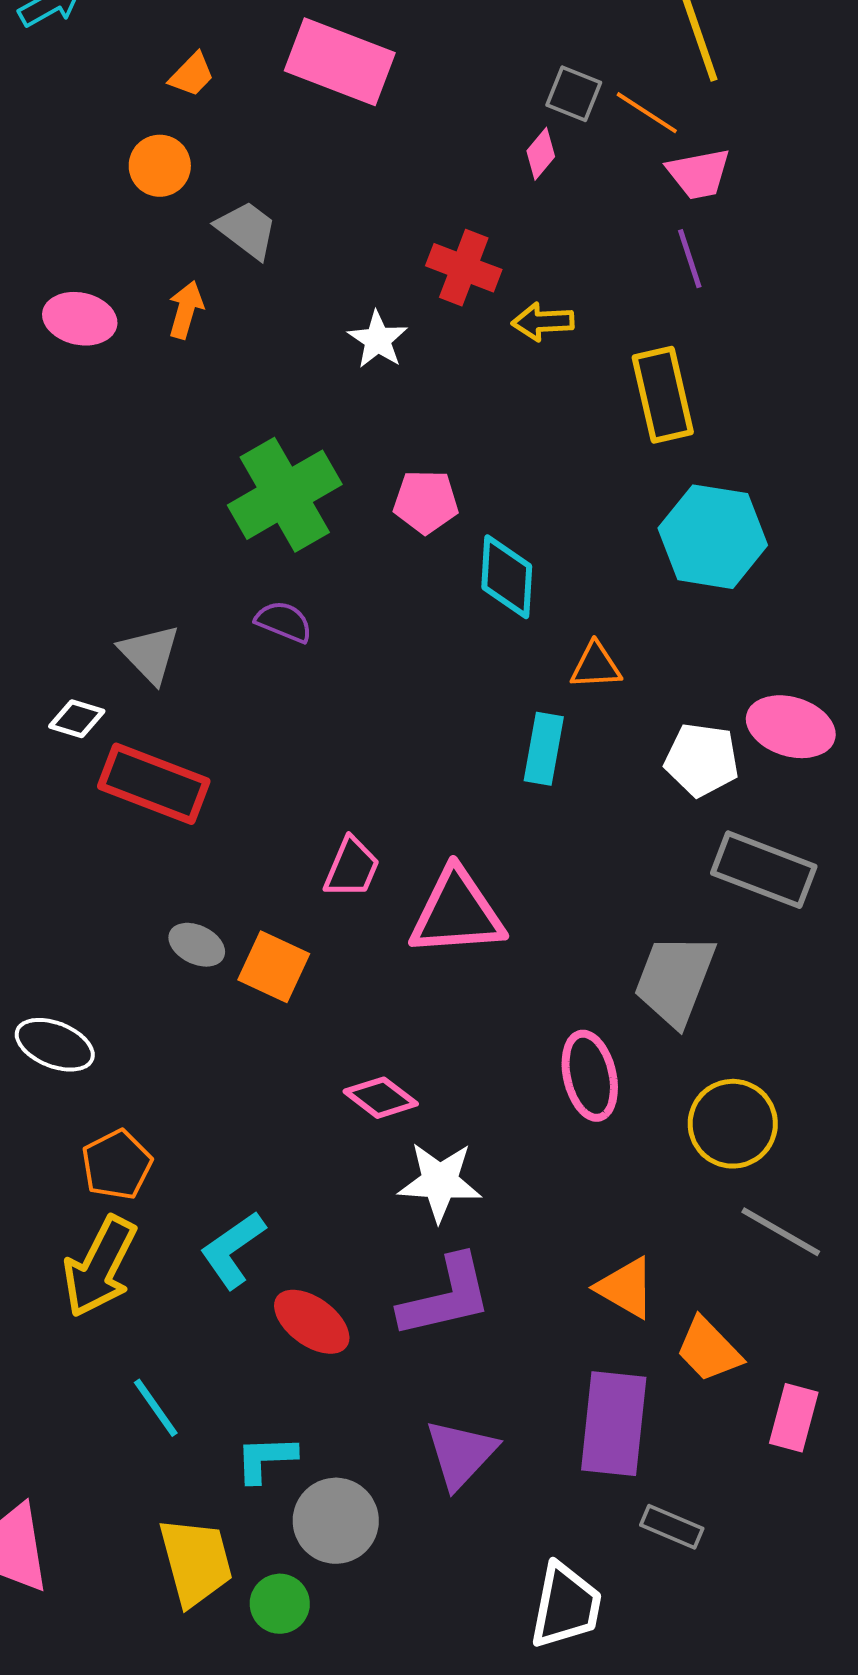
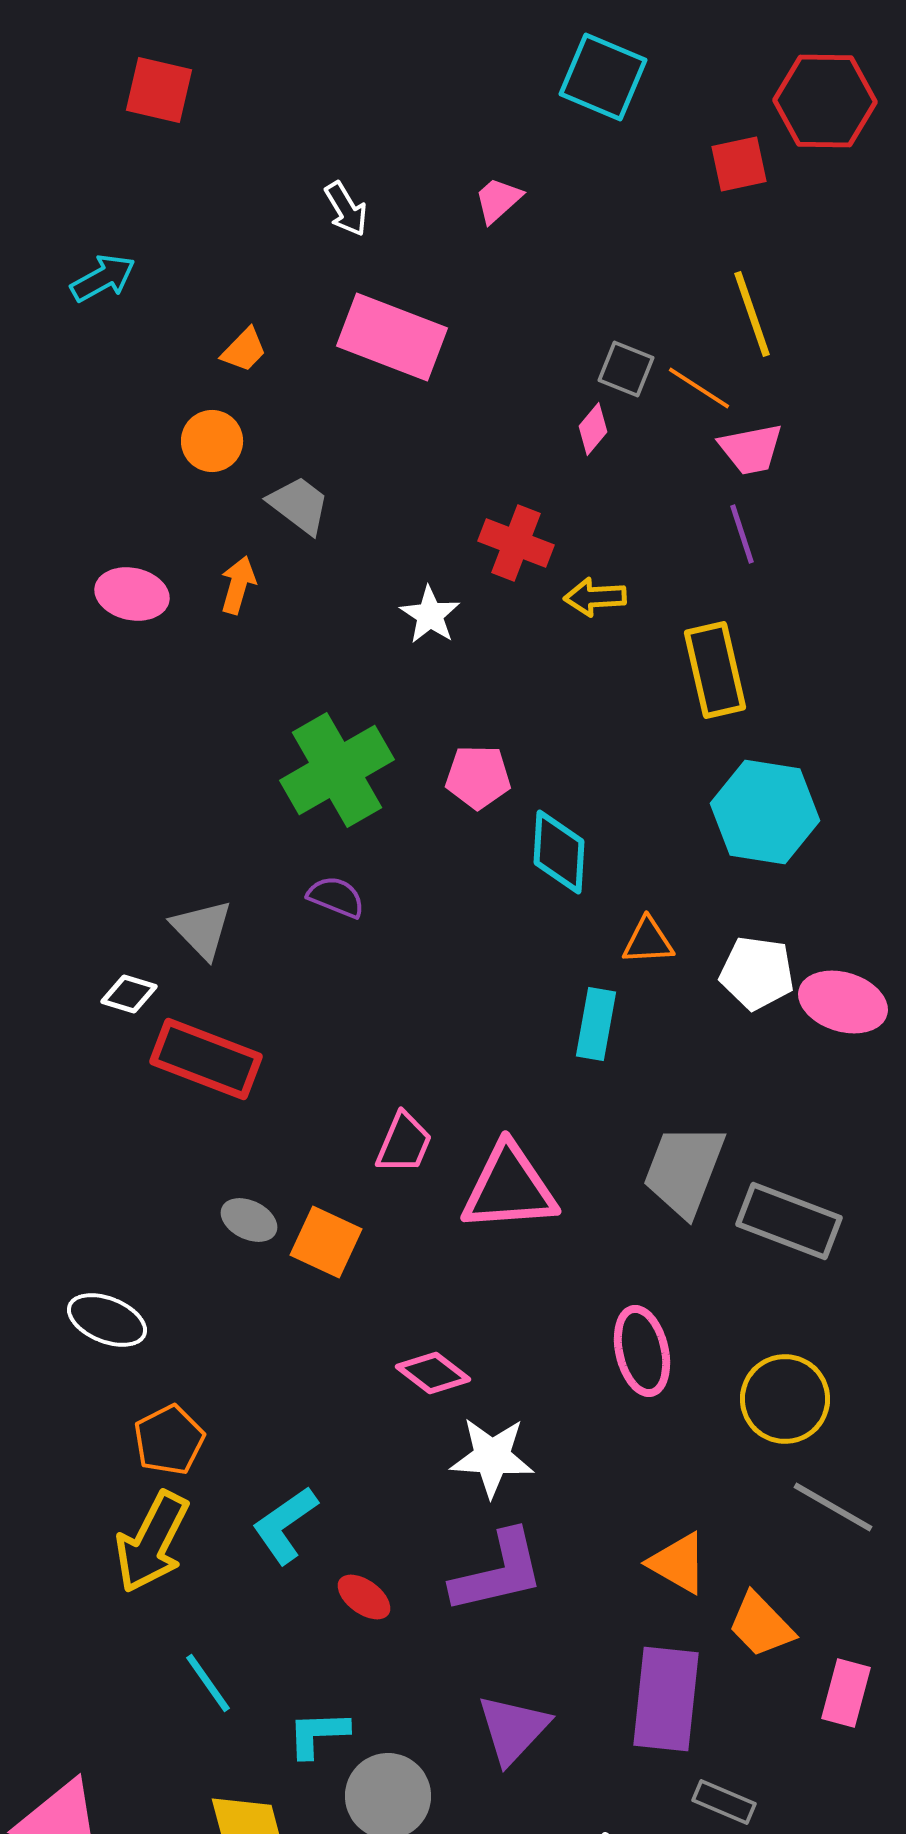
white pentagon: (702, 760) -> (757, 973), moved
gray rectangle: (764, 870) -> (789, 1221), moved
gray trapezoid: (675, 980) -> (684, 1170), moved
red ellipse: (312, 1322) -> (364, 1597), size x0.7

